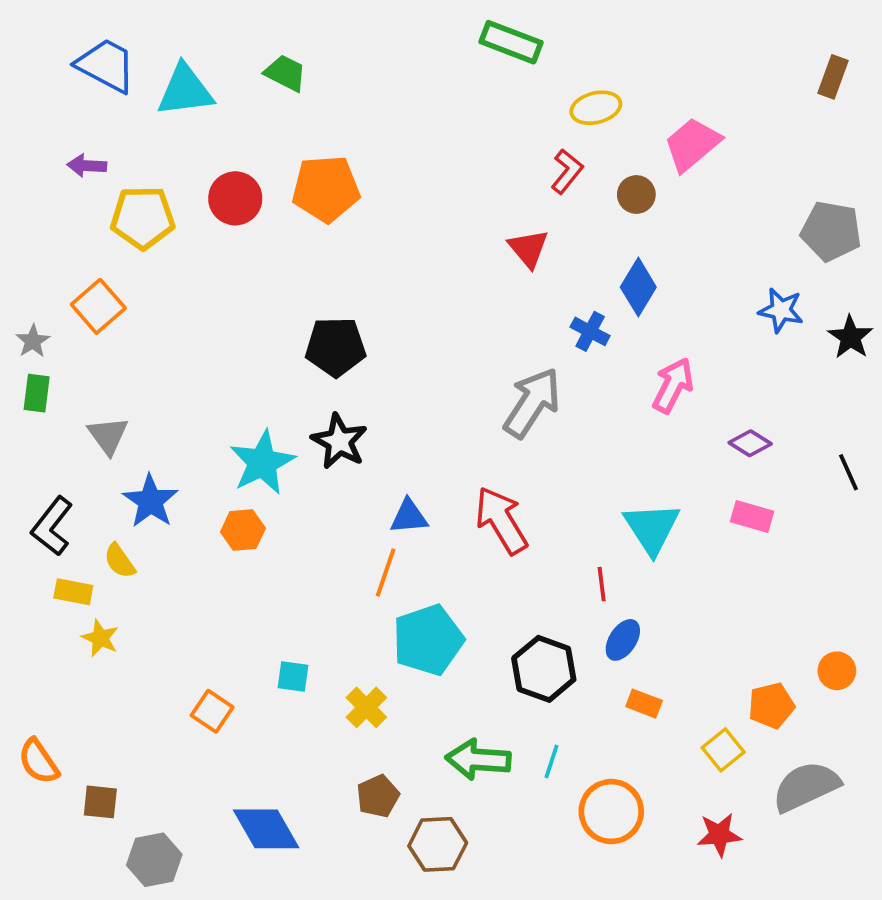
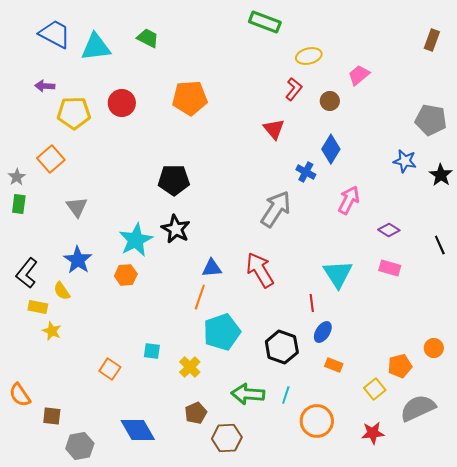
pink trapezoid: (692, 144) -> (359, 75), size x0.7
orange pentagon: (326, 189) -> (190, 98), moved
gray triangle: (108, 436) -> (77, 207), moved

